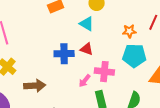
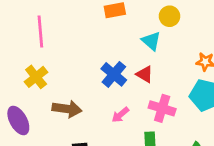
blue cross: (64, 54) -> (114, 74), turned 30
pink arrow: (85, 81) -> (120, 115), moved

